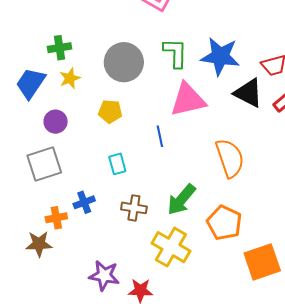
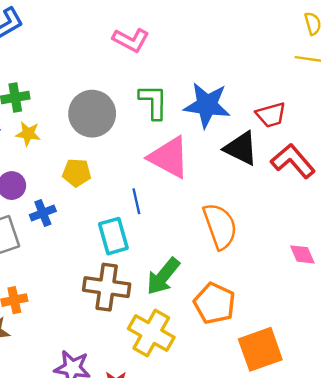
yellow star: (70, 78) -> (28, 134), turned 30
pink triangle: (188, 100) -> (169, 157), turned 42
cyan rectangle: (117, 164) -> (113, 236), moved, size x1.4
blue cross: (84, 202) -> (43, 213), moved
brown cross: (134, 208) -> (107, 287), size x1.5

